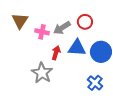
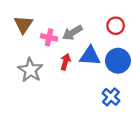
red circle: (85, 22) -> (116, 26), moved
gray star: (42, 73) -> (30, 70), moved

